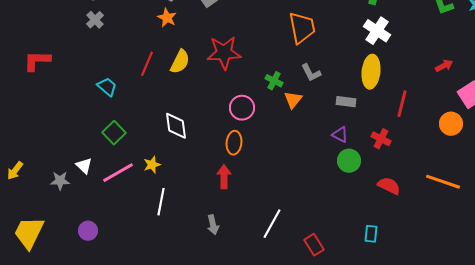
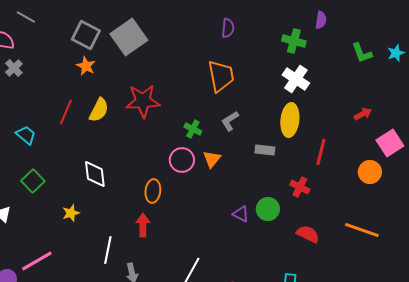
gray L-shape: (311, 73) -> (230, 121), turned 85
orange triangle: (293, 100) -> (212, 159), moved
pink circle: (242, 108) -> (182, 160), moved
purple triangle: (340, 135) -> (241, 214), moved
pink line: (118, 173) -> (37, 261), moved
white line: (161, 202) -> (108, 250), moved

